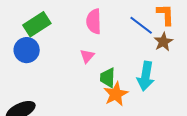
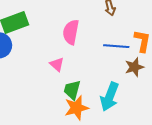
blue line: (141, 25) -> (116, 46), turned -45
pink triangle: (87, 56) -> (57, 64), turned -42

